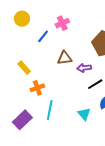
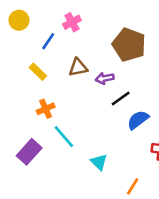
yellow rectangle: (24, 68) -> (38, 72), moved
cyan line: (50, 110) -> (64, 137), turned -48
cyan triangle: (84, 114) -> (99, 162), moved

